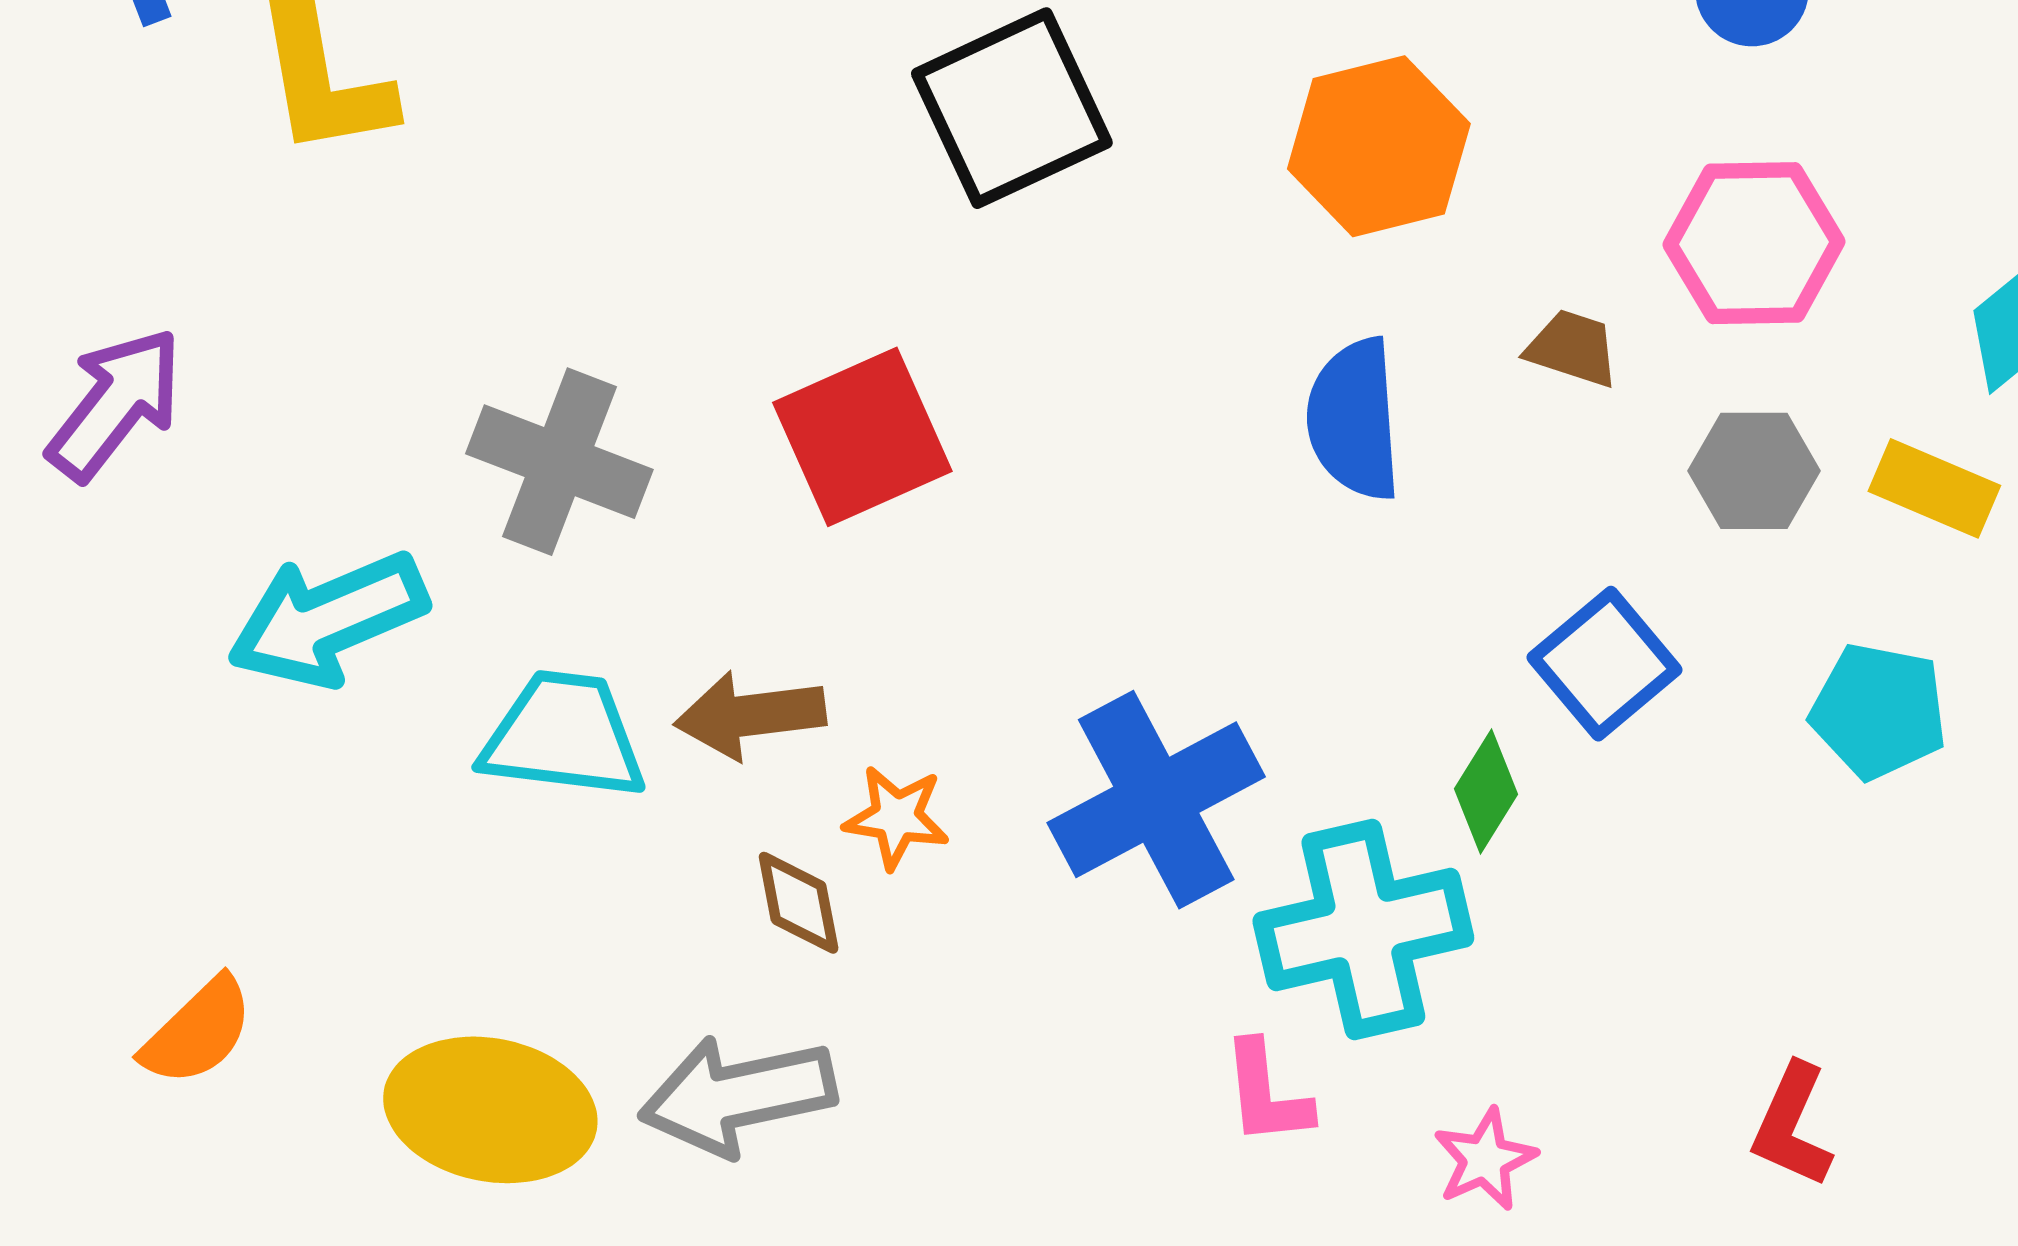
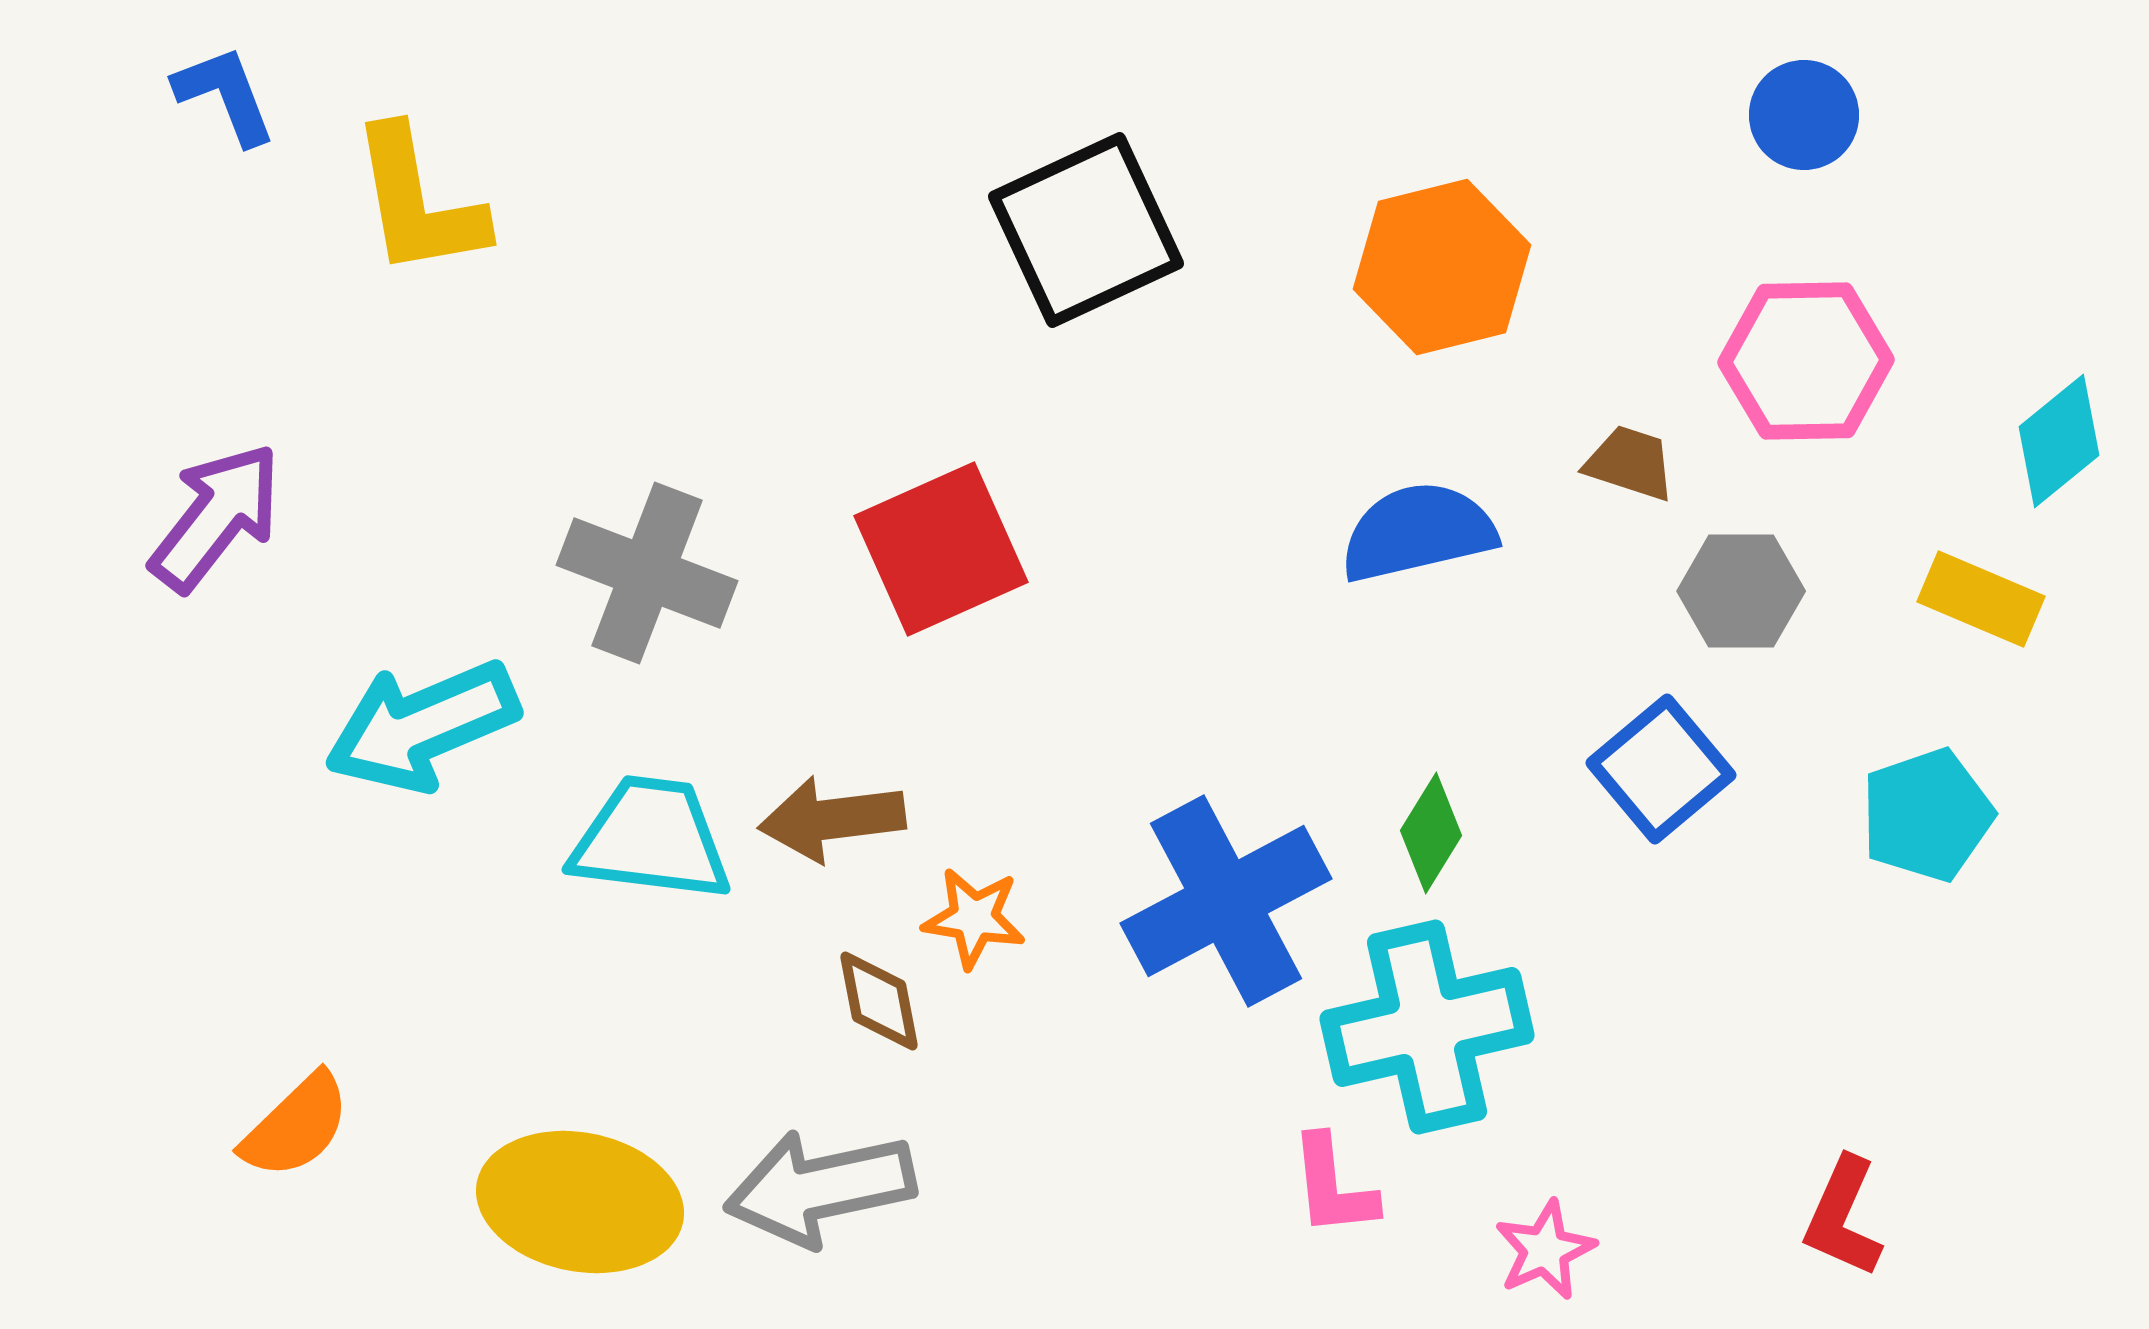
blue semicircle: (1354, 419) -> (1418, 532), turned 81
gray hexagon: (1754, 471) -> (1741, 591), moved
cyan pentagon: (1879, 711) -> (1927, 815), turned -30
green diamond: (1486, 791) -> (1431, 833), moved

